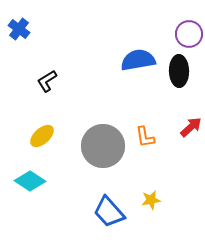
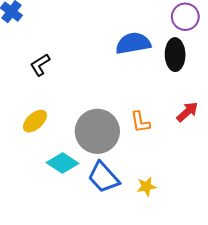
cyan diamond: (30, 181) -> (63, 163), moved
blue trapezoid: (109, 212) -> (103, 177), moved

